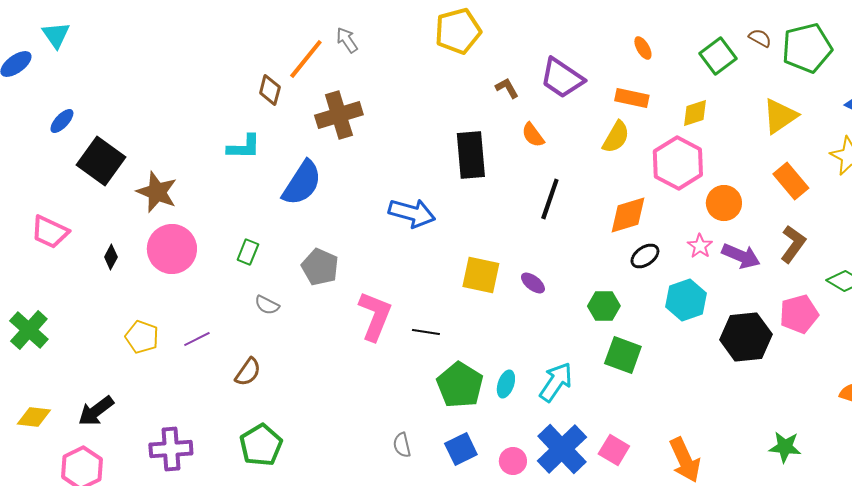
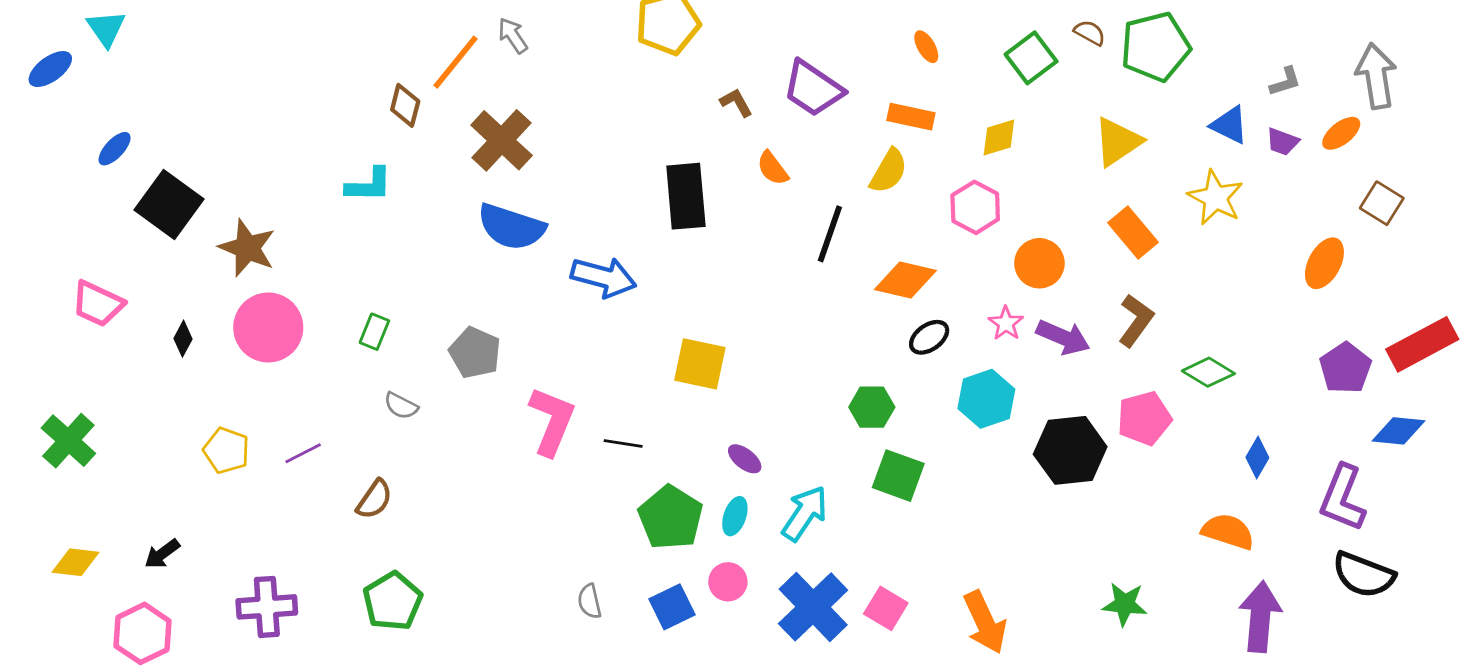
brown cross: (339, 115) -> (502, 140), turned -30
pink hexagon: (678, 163) -> (975, 207), size x0.7
blue semicircle: (302, 183) -> (511, 227), moved, turned 75
black line: (550, 199) -> (830, 234), moved
orange diamond: (628, 215) -> (905, 280), turned 30
purple ellipse: (533, 283) -> (745, 459), moved
black arrow: (96, 411) -> (162, 554), size x0.7
pink circle: (513, 461) -> (728, 582), moved

